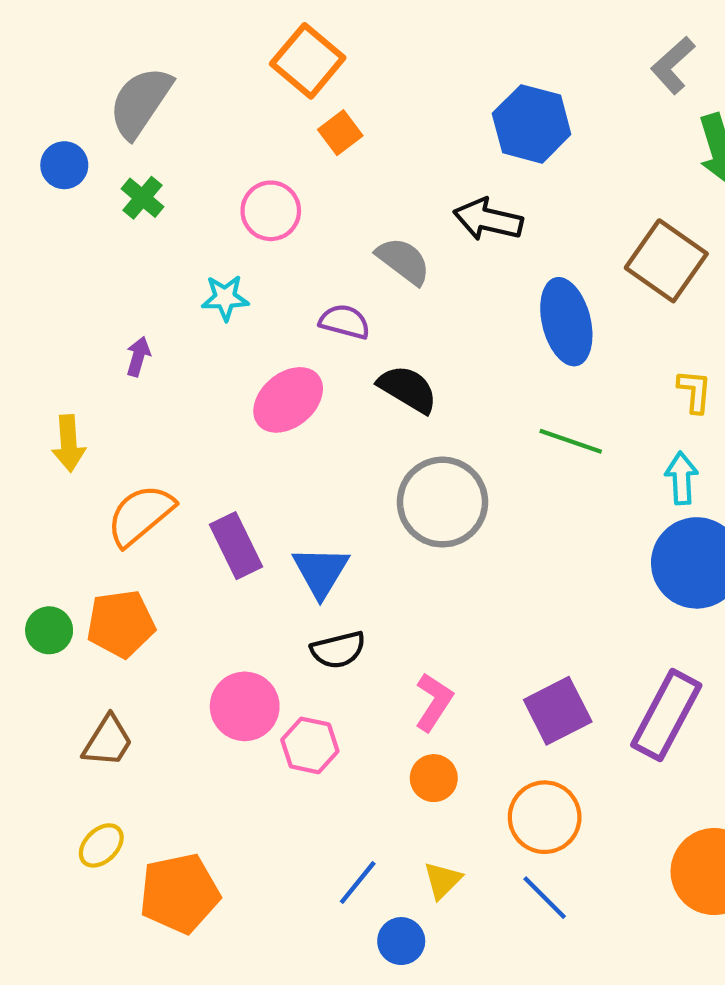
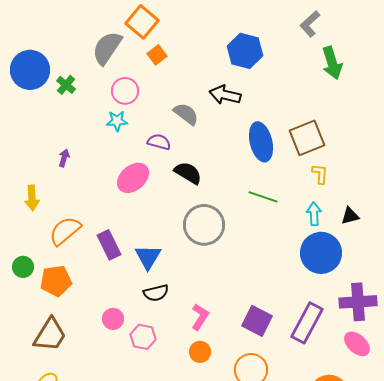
gray semicircle: (140, 102) -> (107, 48), moved
blue circle: (64, 165) -> (30, 70), size x1.8
brown square: (666, 261) -> (307, 138), moved, turned 33
cyan star: (225, 298) -> (117, 121), moved
green circle: (49, 630) -> (23, 267), moved
pink circle: (245, 706) -> (113, 319), size x0.7
purple square: (558, 711) -> (257, 321), turned -36
brown trapezoid: (108, 741) -> (50, 335), size x1.4

